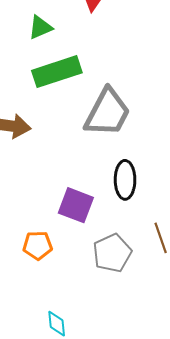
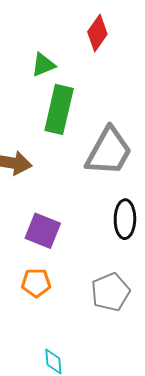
green rectangle: (57, 72) -> (59, 109), turned -60
purple square: (76, 205) -> (43, 231), moved

